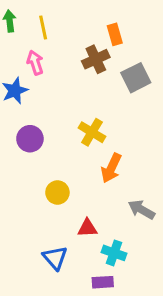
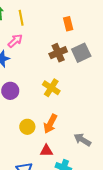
brown cross: (96, 59) -> (58, 53), moved
pink arrow: (35, 63) -> (15, 41), turned 63
orange arrow: (111, 168) -> (50, 124), moved

